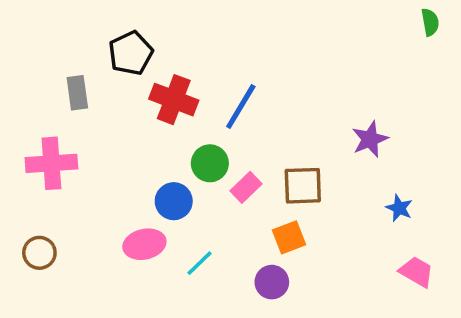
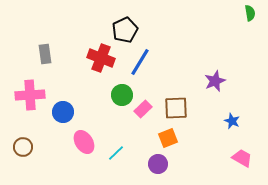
black pentagon: (131, 53) -> (125, 30), moved
blue circle: (174, 201) -> (63, 112), moved
pink ellipse: (144, 244) -> (84, 142), turned 70

